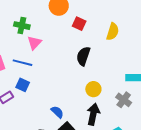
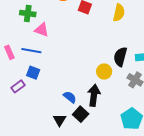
pink triangle: (34, 43) -> (42, 30), turned -49
black semicircle: (83, 56) -> (120, 57), moved
black arrow: (93, 114) -> (94, 95), moved

